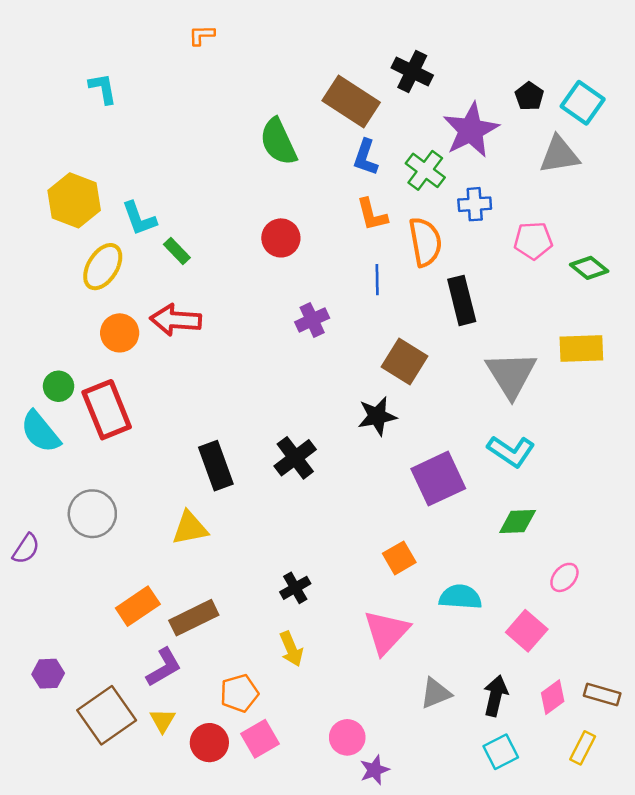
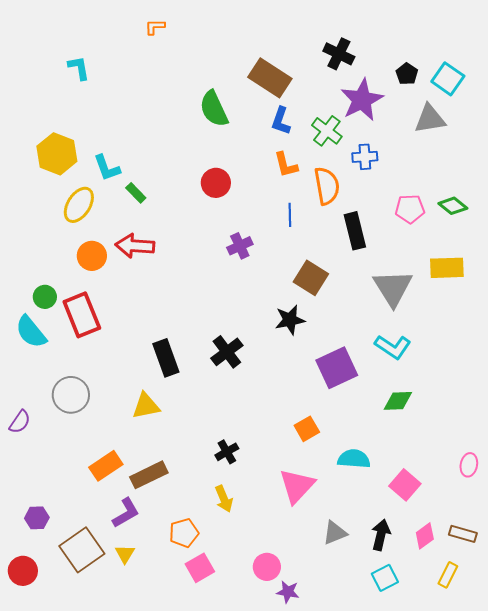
black cross: (412, 72) -> (339, 54), moved
pink pentagon: (533, 241) -> (410, 209), moved
pink ellipse: (564, 577) -> (469, 465), moved, turned -30
red circle: (209, 743) -> (23, 571), moved
purple star: (375, 770) -> (288, 592), turned 30

